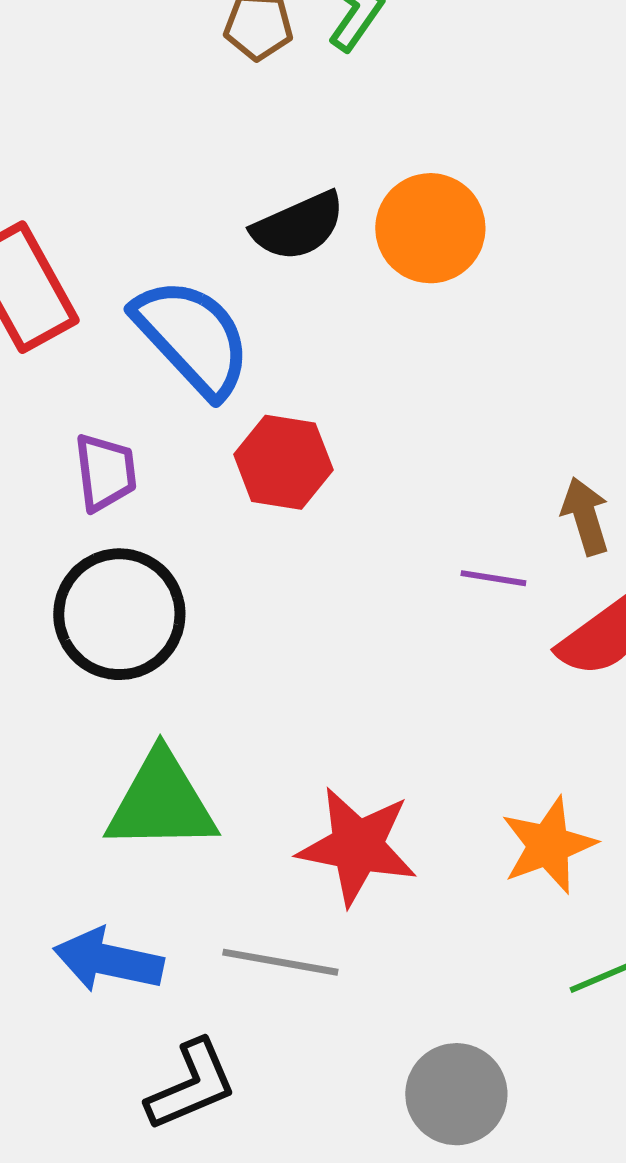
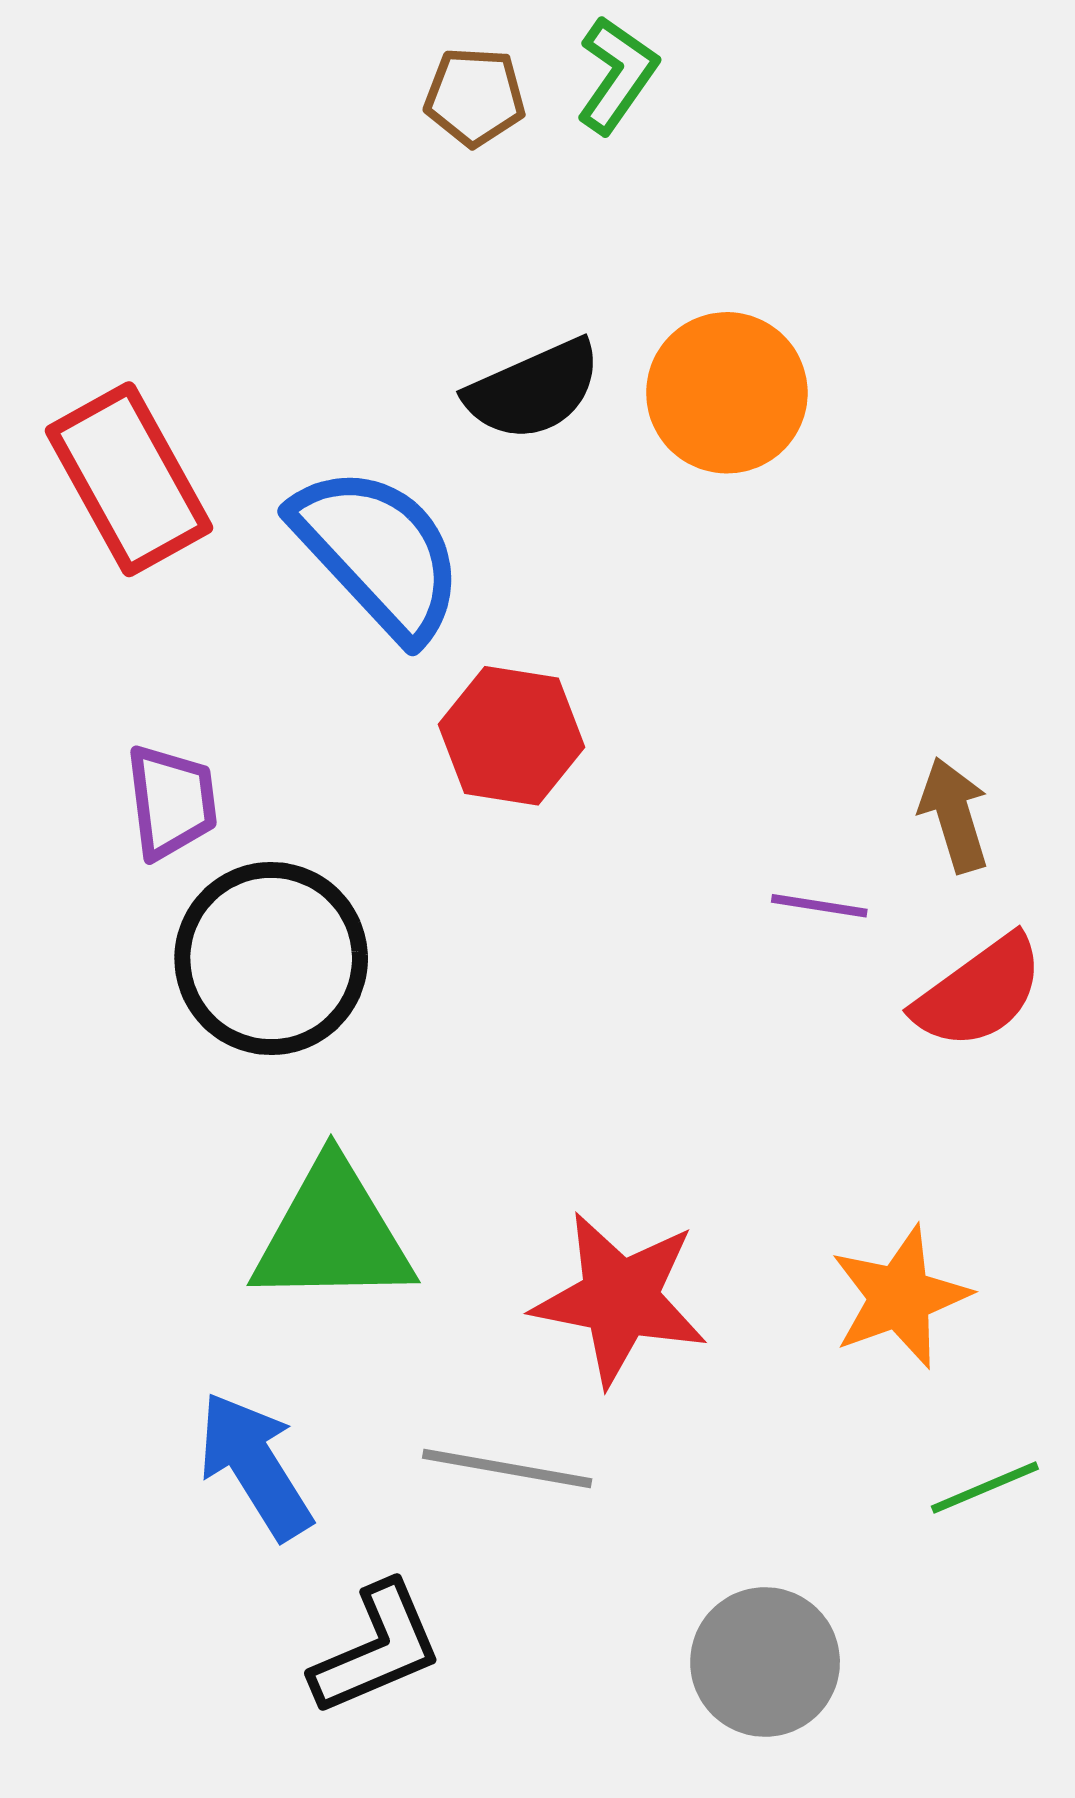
purple trapezoid: (105, 472) -> (171, 802), moved
blue arrow: (108, 960) -> (255, 1466), turned 46

